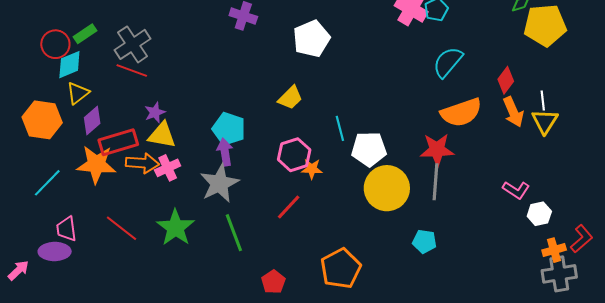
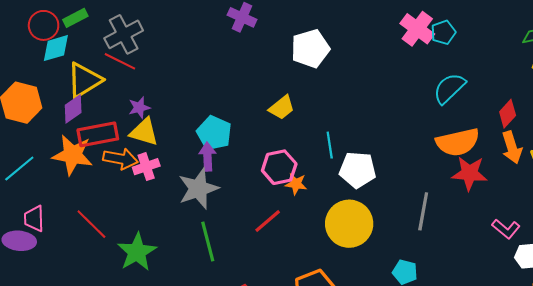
yellow triangle: (78, 93) -> (84, 80), moved, size x1.5
red star: (437, 150) -> (469, 173), moved
yellow circle: (387, 188) -> (349, 224), moved
green star: (176, 228) -> (137, 252), moved

